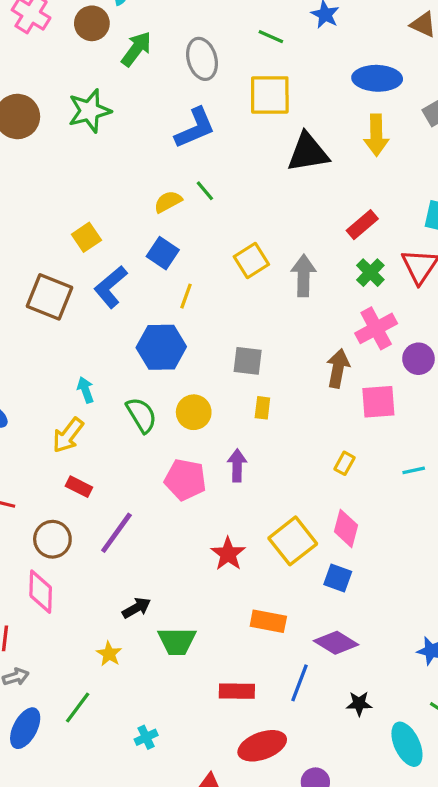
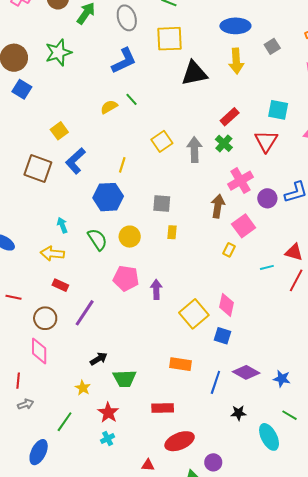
blue square: (163, 253) -> (22, 89), moved
green cross: (370, 273) -> (224, 143), moved
pink square: (378, 402) -> (244, 226), turned -30
yellow arrow: (68, 435) -> (52, 254), turned 60
yellow rectangle: (345, 463) -> (229, 250), moved
purple arrow: (237, 465) -> (156, 289), moved
red star: (228, 554) -> (108, 413), moved
purple diamond: (336, 643) -> (246, 372), moved
blue line: (299, 683) -> (215, 382), moved
blue ellipse: (25, 728) -> (39, 452), moved

